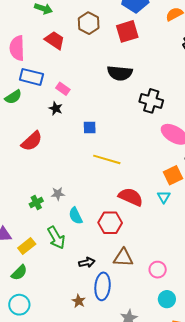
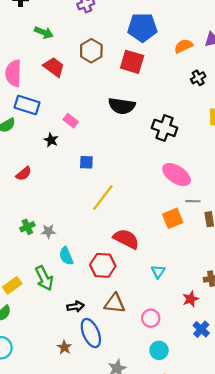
red square: (127, 31) -> (132, 62), turned 30
pink rectangle: (63, 89) -> (71, 121), moved
black cross: (151, 101) -> (165, 128), moved
red semicircle: (32, 141) -> (24, 174), size x0.7
yellow line: (107, 159) -> (103, 198), turned -72
cyan triangle: (164, 197) -> (158, 272), moved
green cross: (36, 202) -> (27, 227), moved
blue ellipse: (103, 286) -> (91, 333), turned -32

